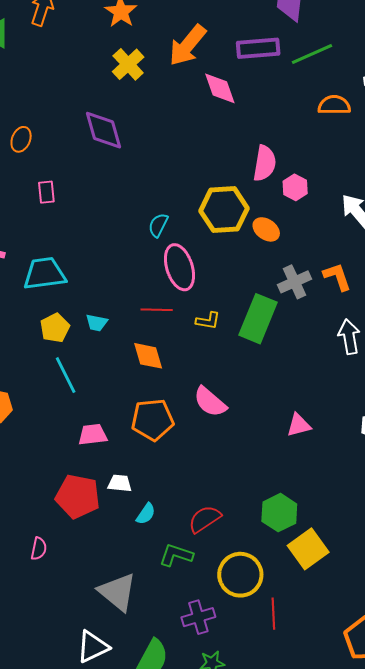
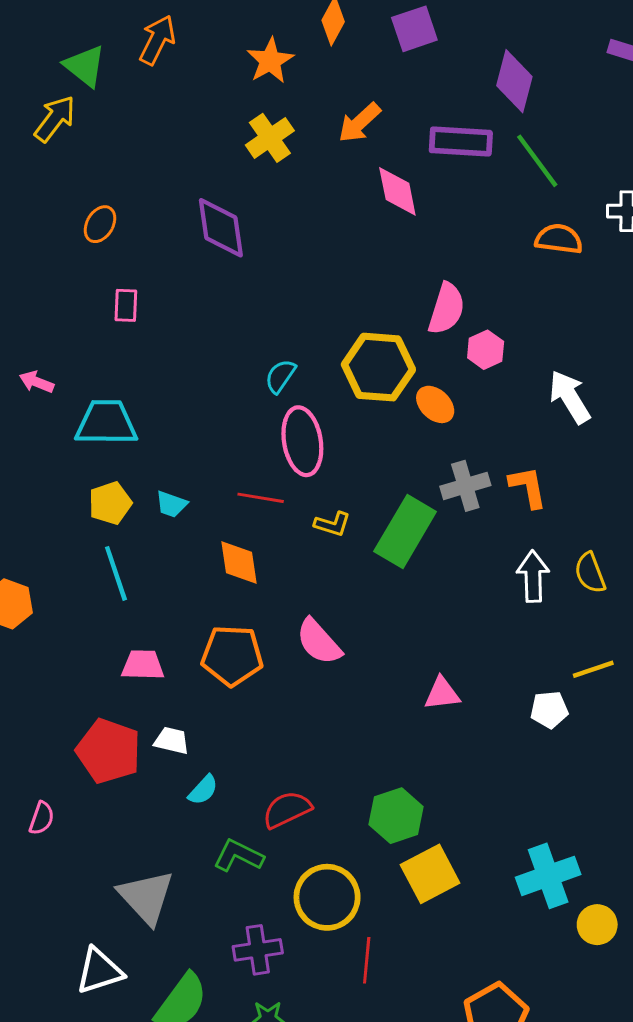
orange arrow: (187, 45) -> (359, 123), size x0.7
green line: (312, 54) -> (537, 161), turned 69

